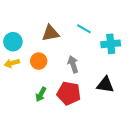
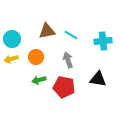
cyan line: (84, 29) -> (71, 35), moved
green arrow: (41, 94) -> (39, 80), moved, turned 48

